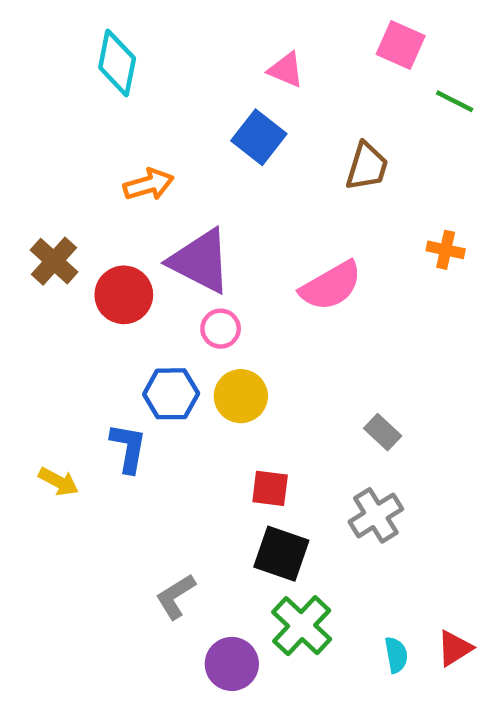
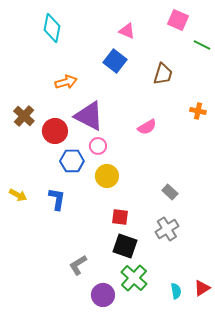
pink semicircle: (331, 286) -> (147, 127), size x0.7
blue hexagon: (171, 394) -> (72, 161), moved
yellow arrow: (59, 482) -> (18, 195), moved

